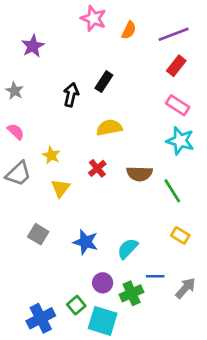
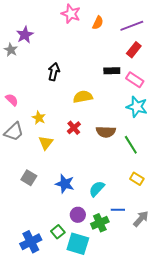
black rectangle: (104, 82) -> (112, 71), moved, turned 56
gray star: (14, 91) -> (11, 50), moved

